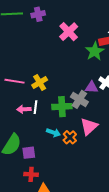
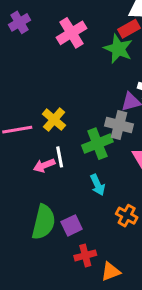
pink cross: (69, 32) -> (71, 33), turned 30
cyan arrow: (53, 133) -> (98, 185), turned 64
orange cross: (70, 137) -> (127, 216), moved

